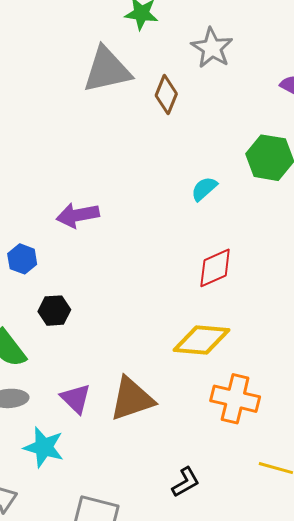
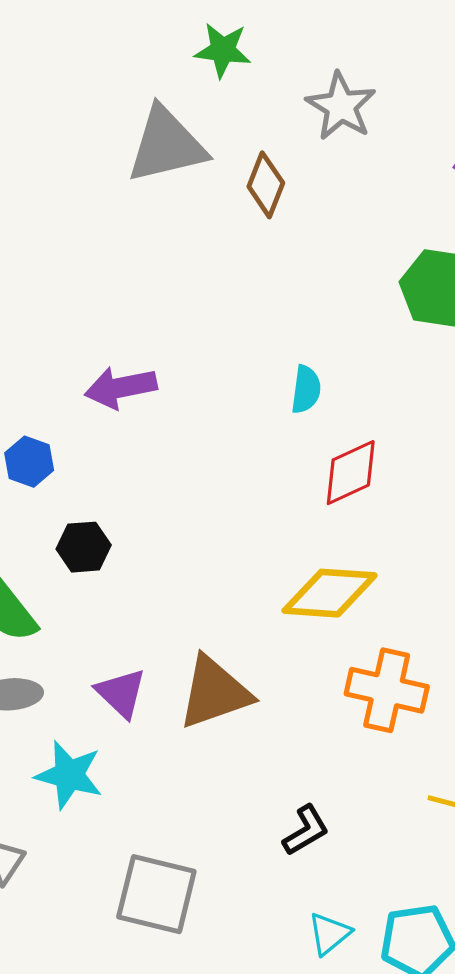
cyan semicircle: (204, 189) -> (306, 389), moved, turned 140

